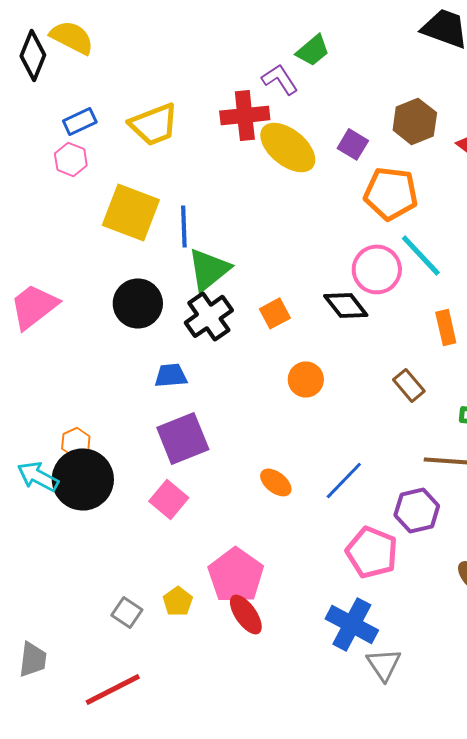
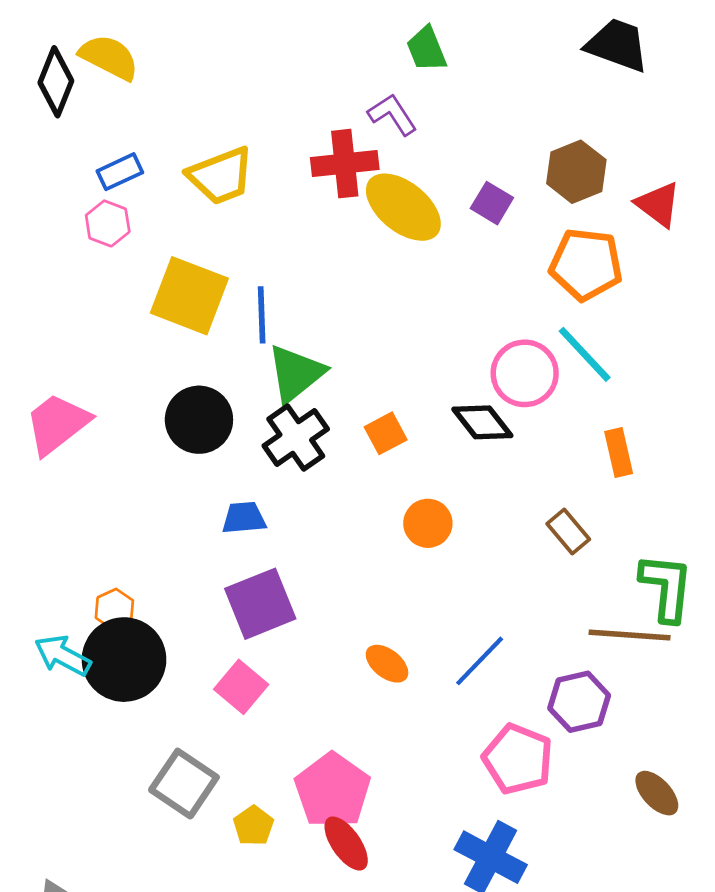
green trapezoid: (313, 50) -> (427, 49), moved, turned 108
orange pentagon: (391, 193) -> (586, 264), moved
gray square: (127, 612) -> (184, 784), moved, size x1.6

